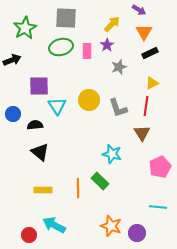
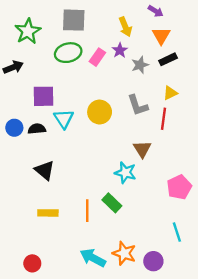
yellow arrow: (112, 24) -> (125, 27), turned 114
pink rectangle: (87, 51) -> (97, 57), turned 35
gray star: (119, 67) -> (140, 65), moved
gray L-shape: (118, 108) -> (138, 105), moved
black semicircle: (35, 125) -> (37, 129), moved
brown triangle: (142, 133) -> (142, 149), moved
cyan line: (158, 207) -> (177, 232), turned 66
cyan arrow: (54, 225) -> (93, 258), moved

